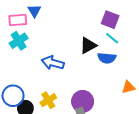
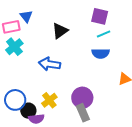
cyan line: (112, 38) -> (104, 34), turned -56
black triangle: (88, 45) -> (60, 31), moved

